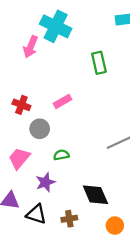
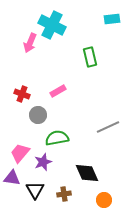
green semicircle: (61, 155) -> (57, 138), size x1.6
pink trapezoid: (19, 158) -> (20, 153), moved
black triangle: (36, 214) -> (35, 190), turned 42

